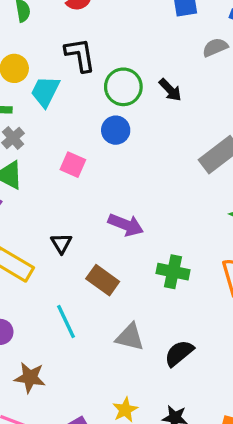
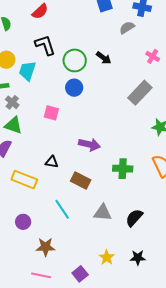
black triangle: (61, 243) -> (52, 162), turned -40

